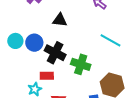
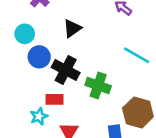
black triangle: (60, 20) -> (72, 28), turned -42
cyan circle: (15, 41) -> (25, 34), moved

